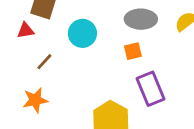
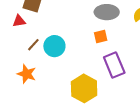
cyan circle: (82, 33) -> (54, 46), moved
orange star: (35, 100) -> (27, 74), turned 30

